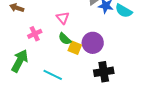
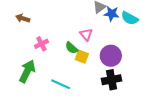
pink triangle: (63, 18) -> (86, 34), moved
purple circle: (93, 43) -> (111, 56), moved

